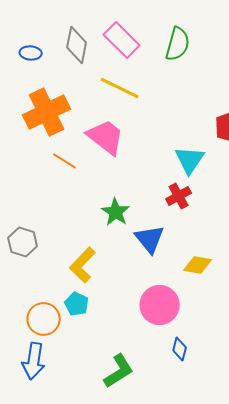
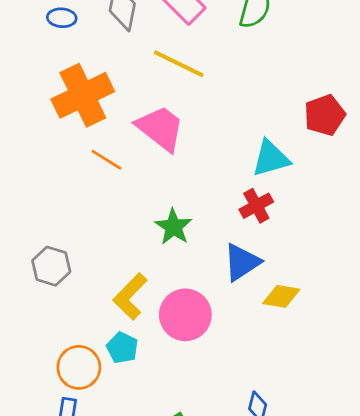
cyan triangle: (190, 160) -> (271, 158), turned 40
blue triangle: (150, 239) -> (242, 262), moved, turned 36
pink circle: (160, 305) -> (185, 315), moved

